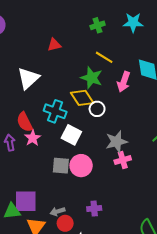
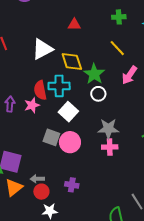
green star: (92, 78) -> (94, 74), moved
yellow diamond: (82, 98) -> (72, 62), moved
cyan cross: (55, 111) -> (59, 86), turned -35
red semicircle: (25, 122) -> (40, 90), moved

